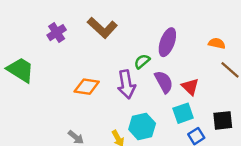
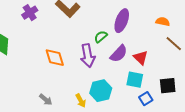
purple semicircle: (164, 82) -> (119, 54), turned 72
orange diamond: (87, 87) -> (55, 58), turned 65
cyan square: (183, 113) -> (135, 80), turned 30

